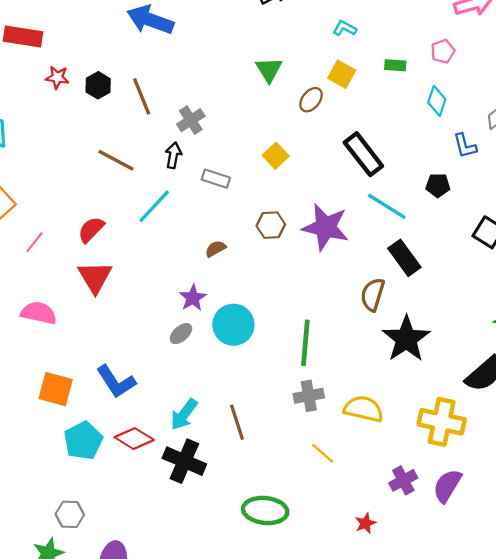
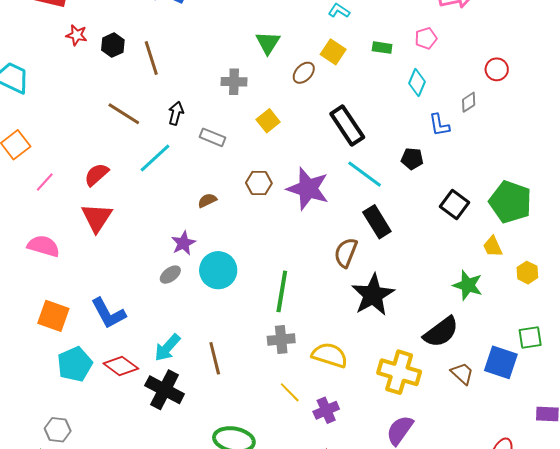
gray cross: (191, 120) -> (234, 82), moved, turned 30
purple cross: (403, 480) -> (326, 410), moved

